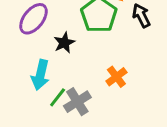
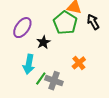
gray cross: (77, 102) -> (54, 81), turned -36

